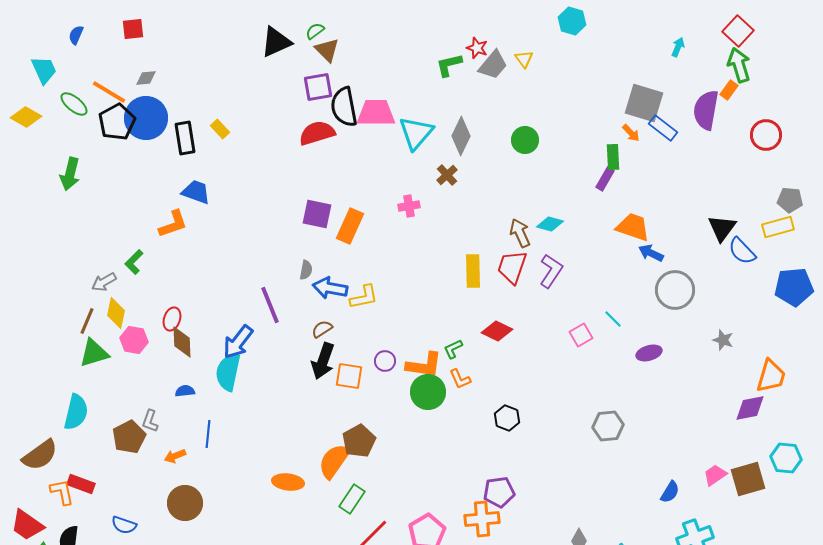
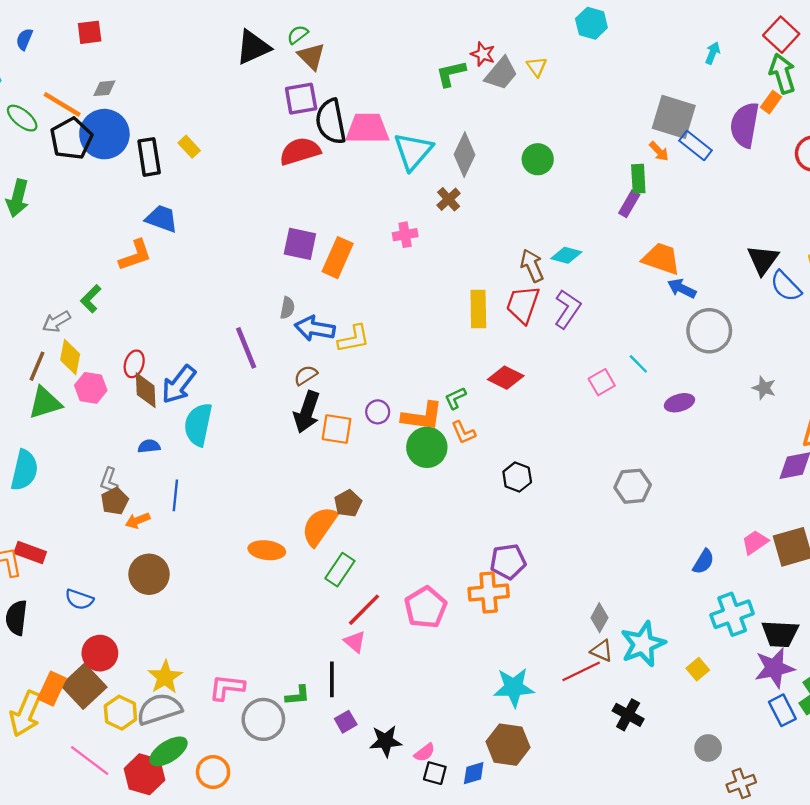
blue arrow: (238, 342) -> (179, 384), moved
brown pentagon: (129, 437) -> (115, 501), moved, size x0.7
brown pentagon: (359, 441) -> (348, 503), size x0.7

